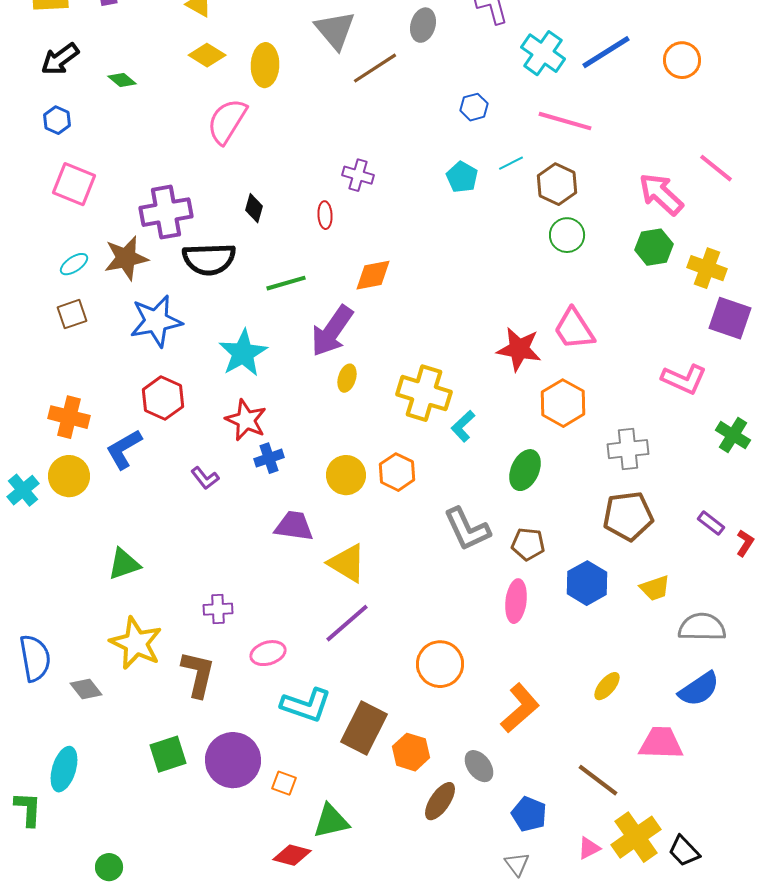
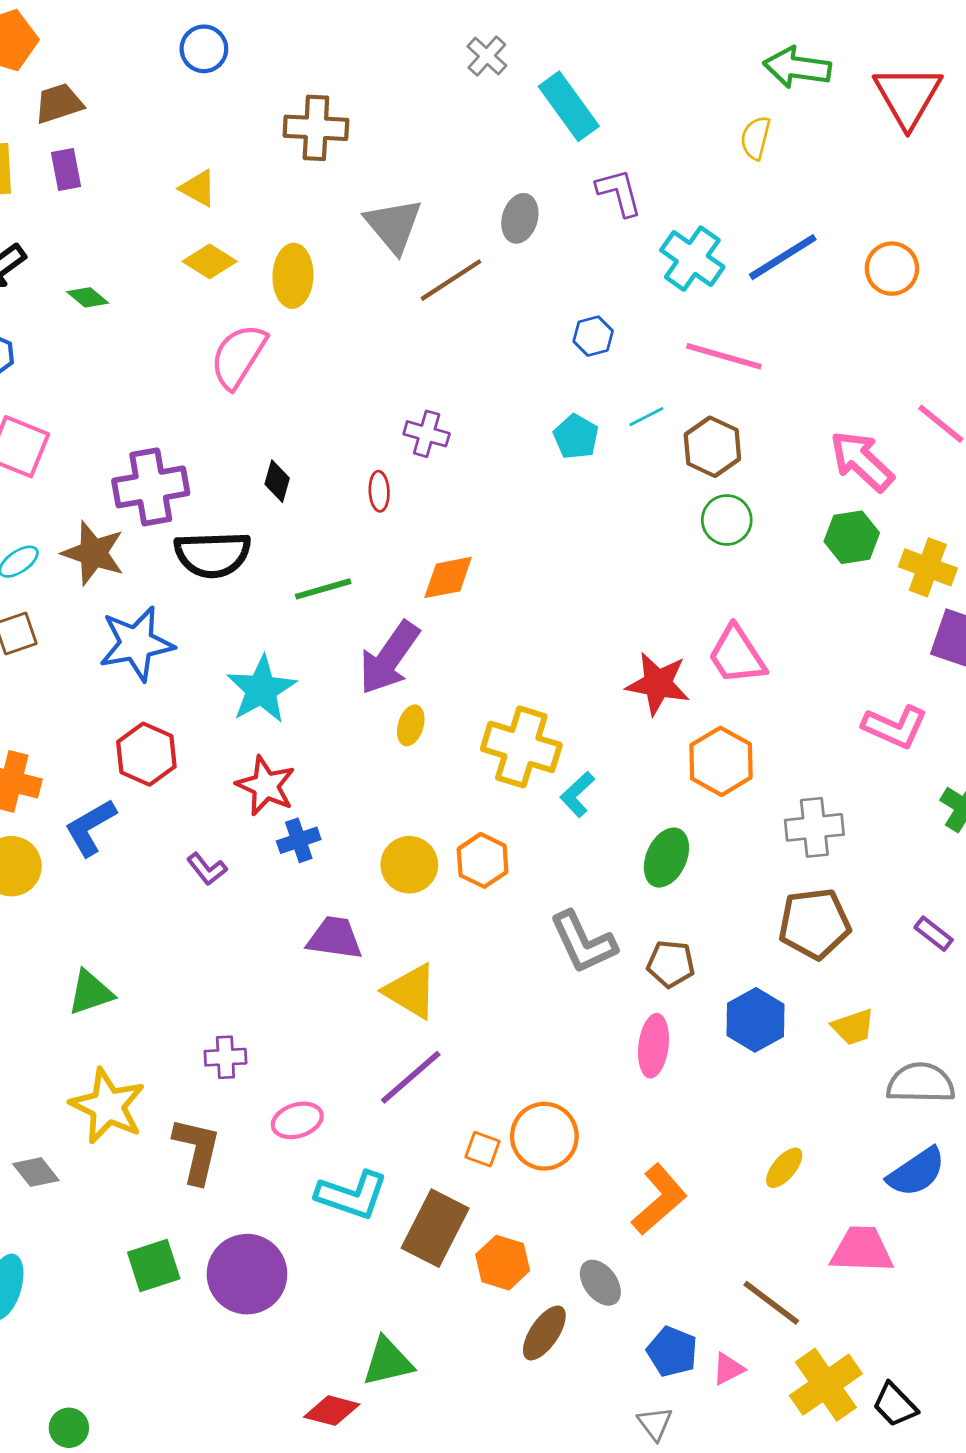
brown star: (126, 258) -> (93, 553), turned 30
orange square: (284, 783) -> (483, 1149), moved
pink triangle: (589, 848) -> (728, 1369), moved

